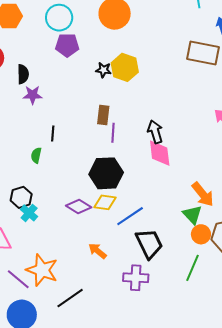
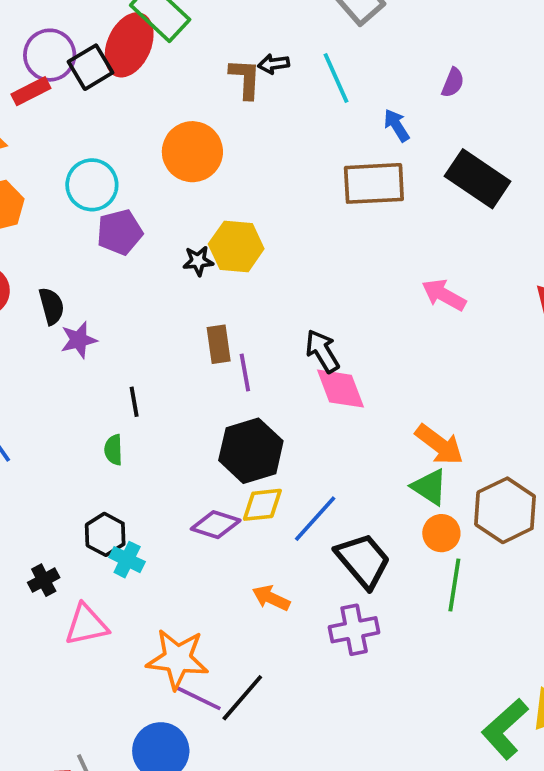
orange circle: (201, 234) -> (441, 533), moved
purple line: (18, 279) -> (198, 698), moved

